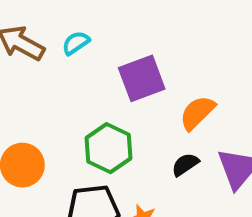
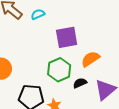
green hexagon: (109, 148) -> (59, 70), moved

